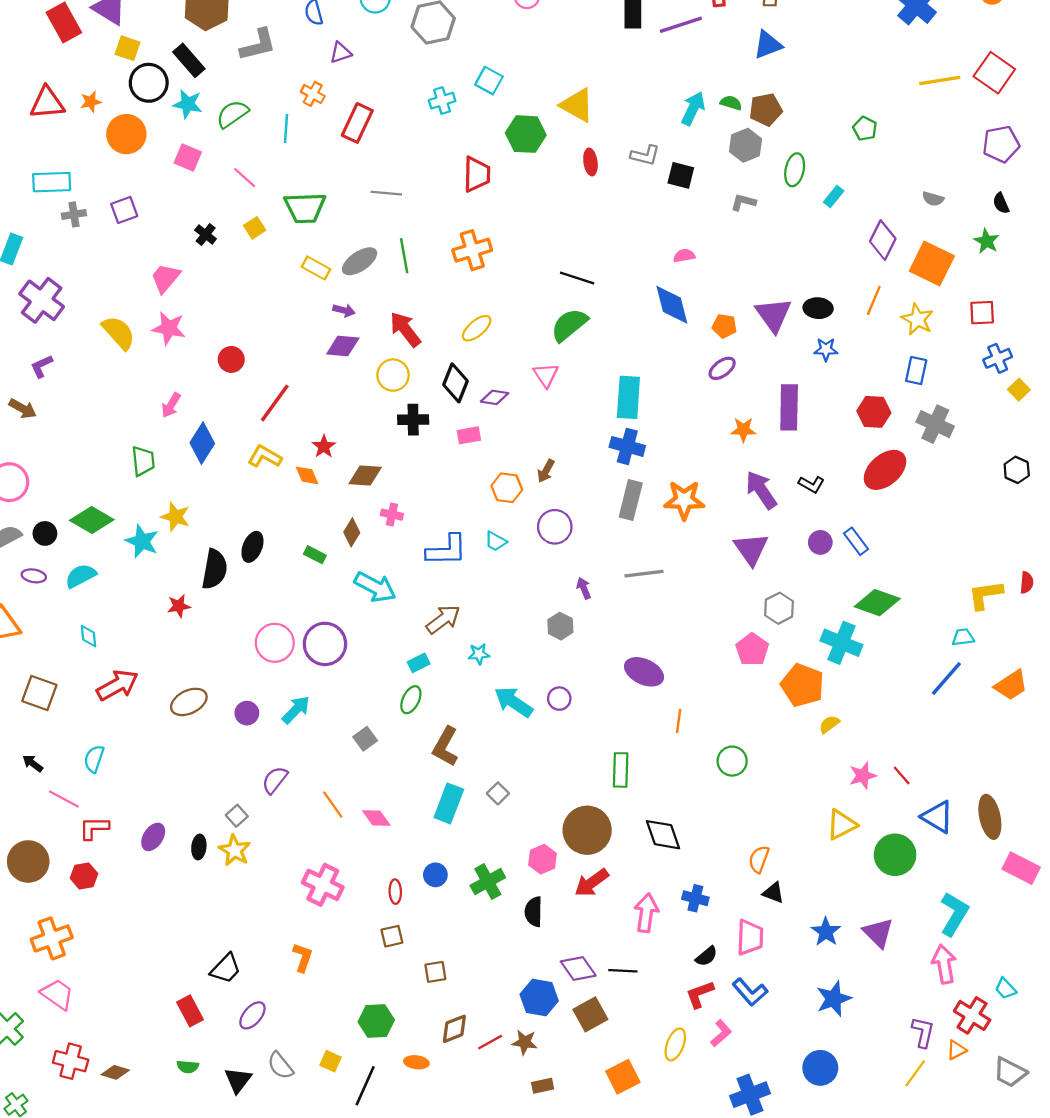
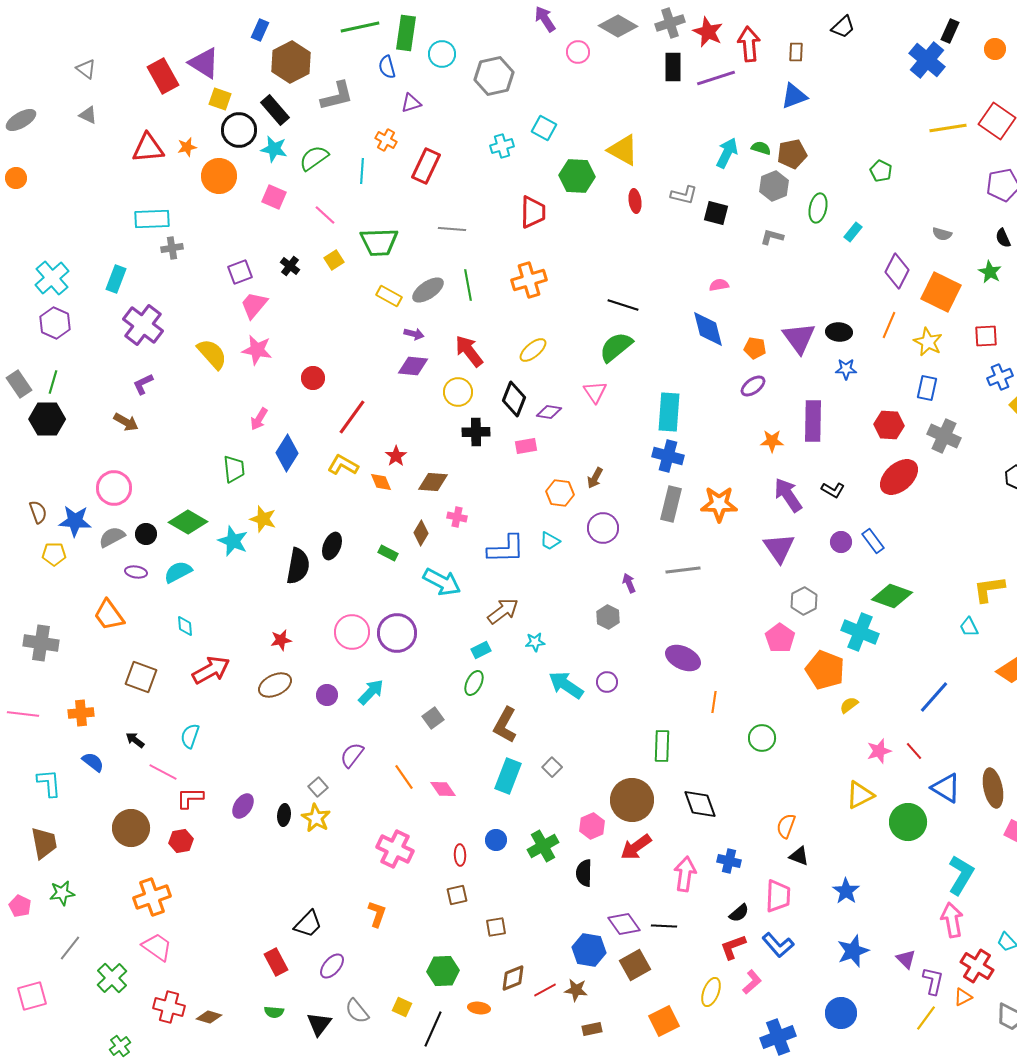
purple square: (124, 210) -> (240, 272), moved
red star: (179, 606) -> (281, 640), moved
cyan trapezoid: (963, 637) -> (969, 627), turned -110
blue line: (946, 679) -> (934, 697), moved
purple triangle: (878, 933) -> (906, 959), moved, size x0.7

